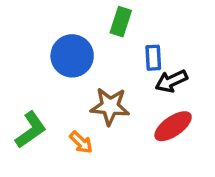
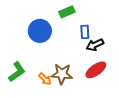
green rectangle: (121, 22) -> (67, 12), turned 49
brown star: (110, 106) -> (62, 74), moved

